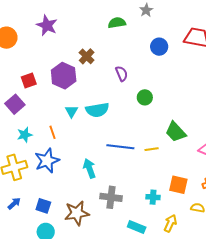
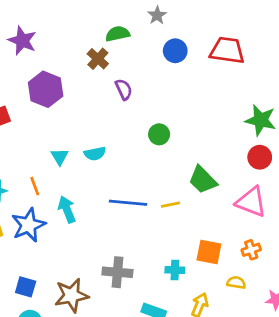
blue circle: (159, 47) -> (175, 51), moved
brown cross: (87, 56) -> (98, 59), moved
purple semicircle: (122, 74) -> (124, 89), moved
purple hexagon: (64, 76) -> (46, 89), moved
cyan semicircle: (97, 110) -> (95, 154), size x0.7
cyan arrow: (89, 168) -> (67, 209), moved

